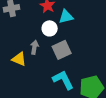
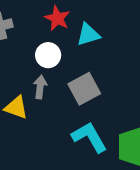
white circle: (50, 28) -> (48, 55), moved

